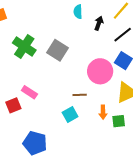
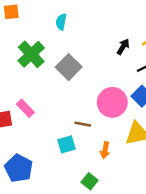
cyan semicircle: (78, 12) -> (61, 22), moved
green square: (119, 121) -> (90, 181), moved, turned 32

